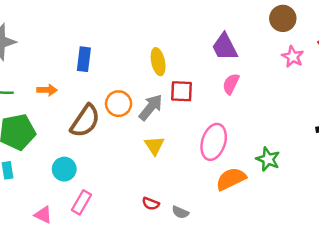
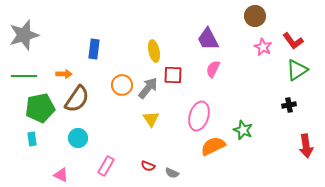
brown semicircle: (85, 121) -> (77, 99), moved
pink rectangle: (82, 202) -> (106, 166), moved

